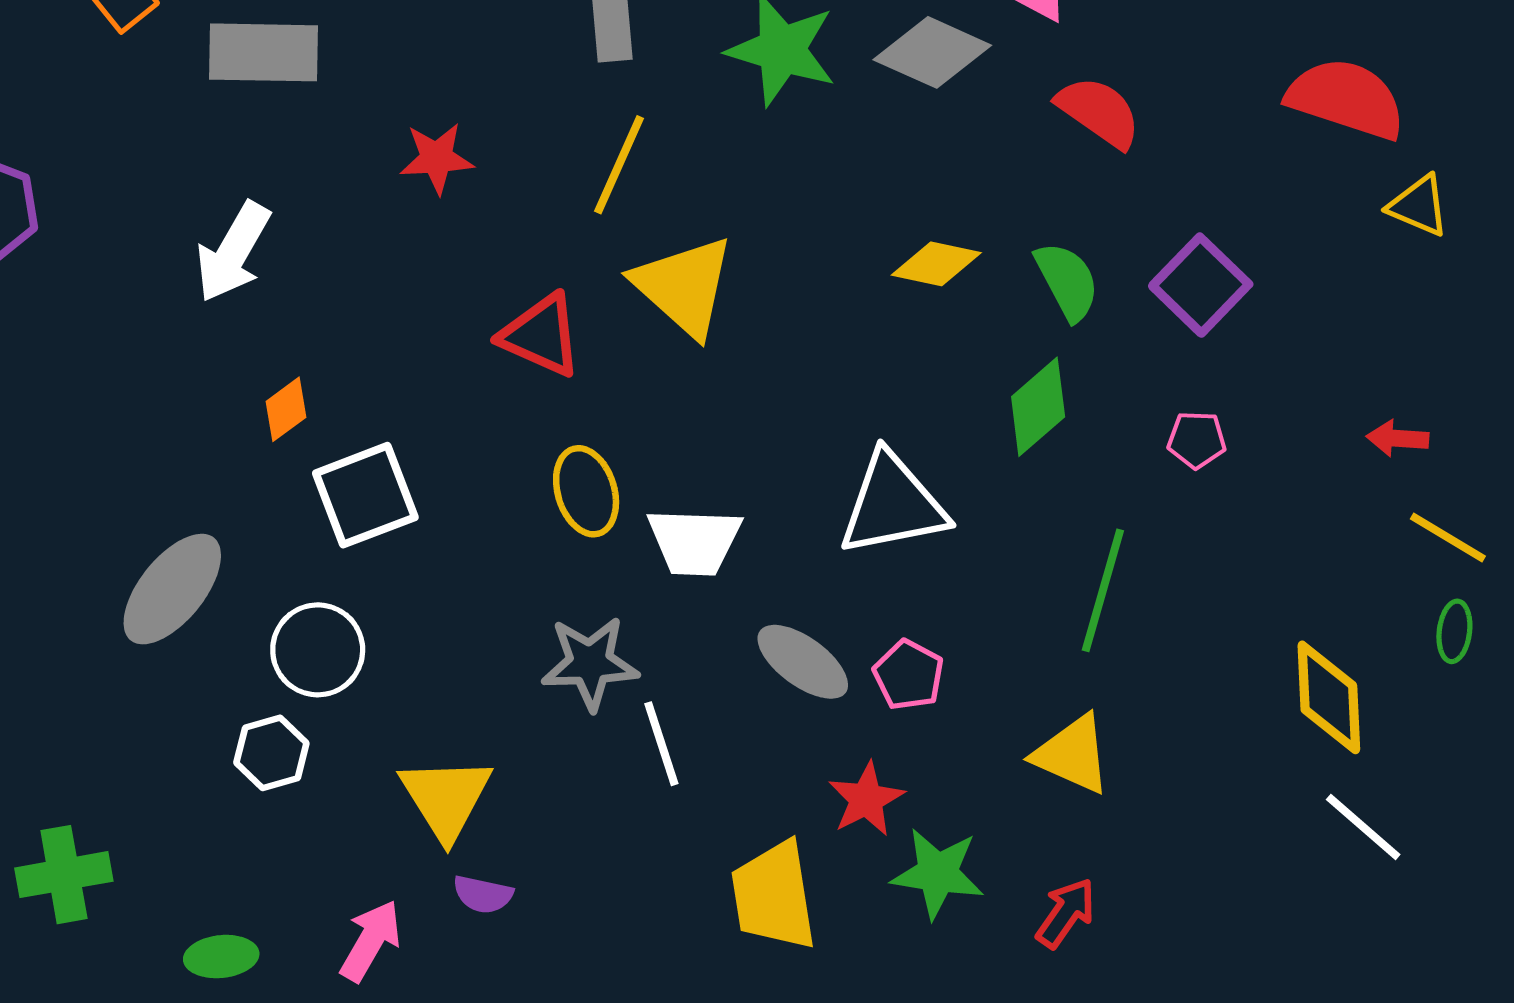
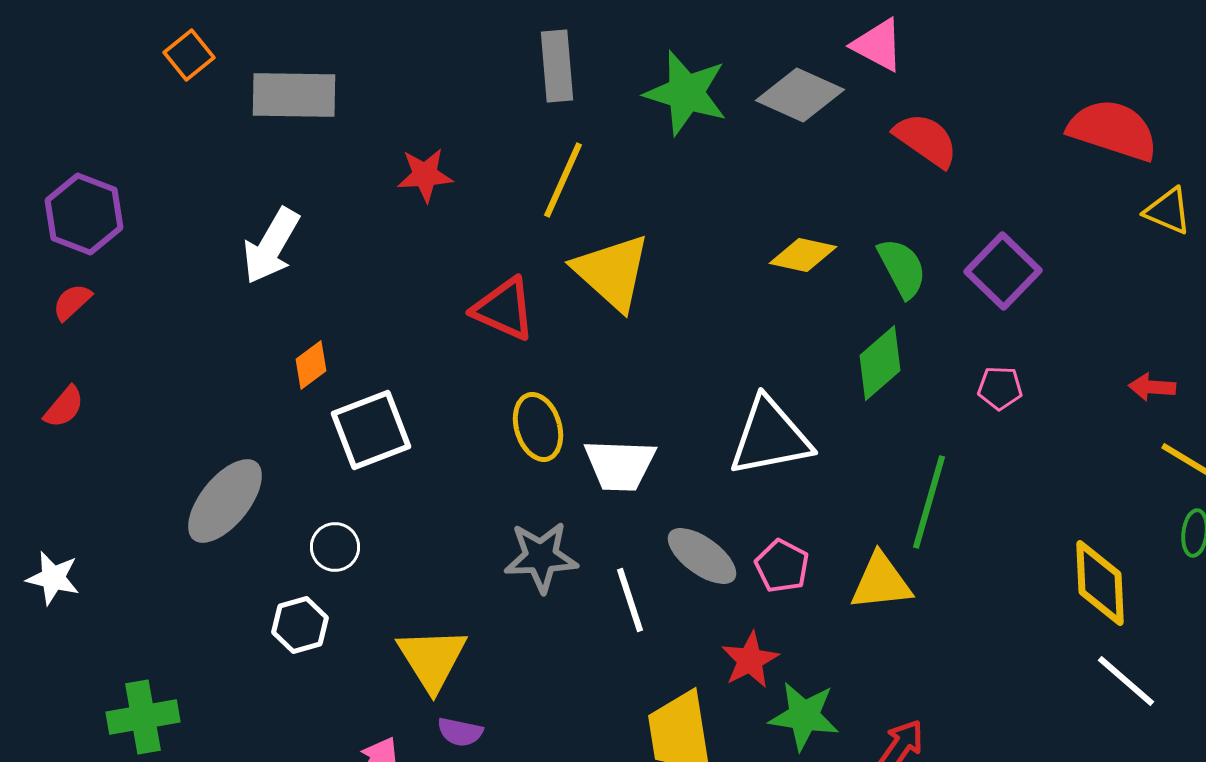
white circle: (318, 650) -> (335, 547), size x0.7
white line: (661, 744) -> (630, 600), moved
yellow triangle: (1072, 754) -> (881, 582), moved, turned -30

